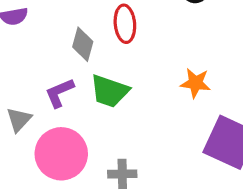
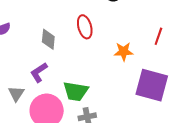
red ellipse: (125, 24) -> (85, 27), moved
green trapezoid: (110, 91) -> (76, 91), moved

